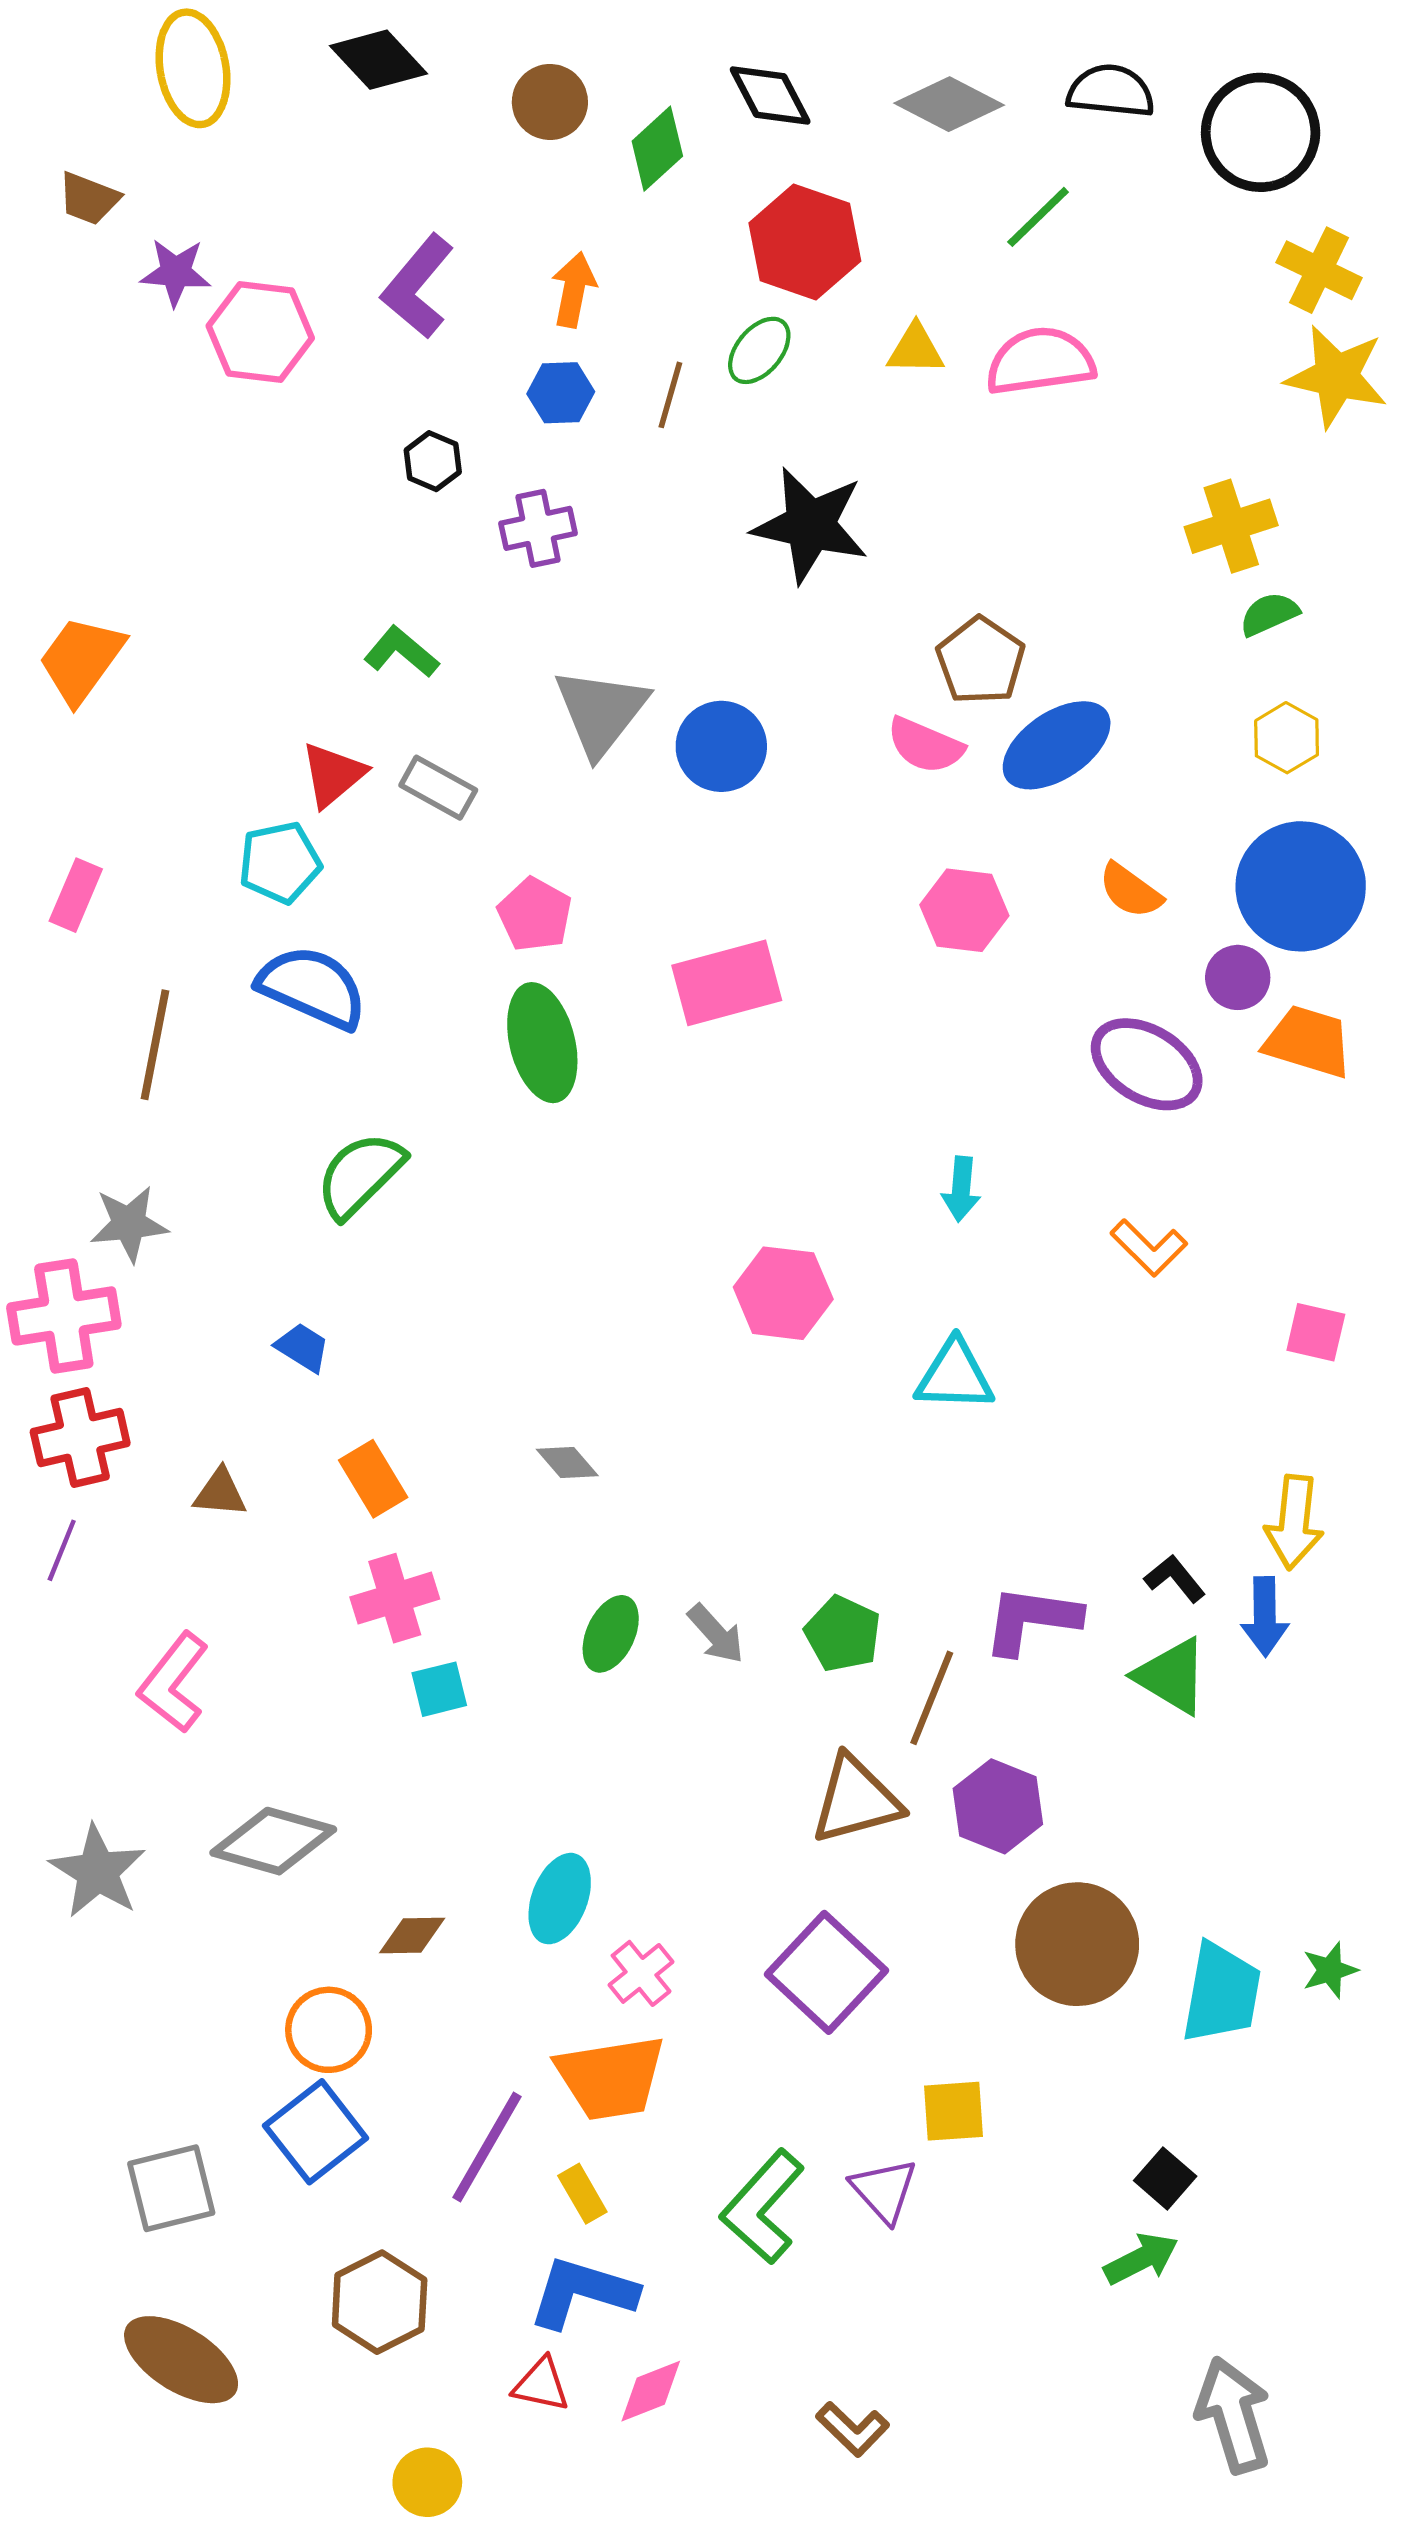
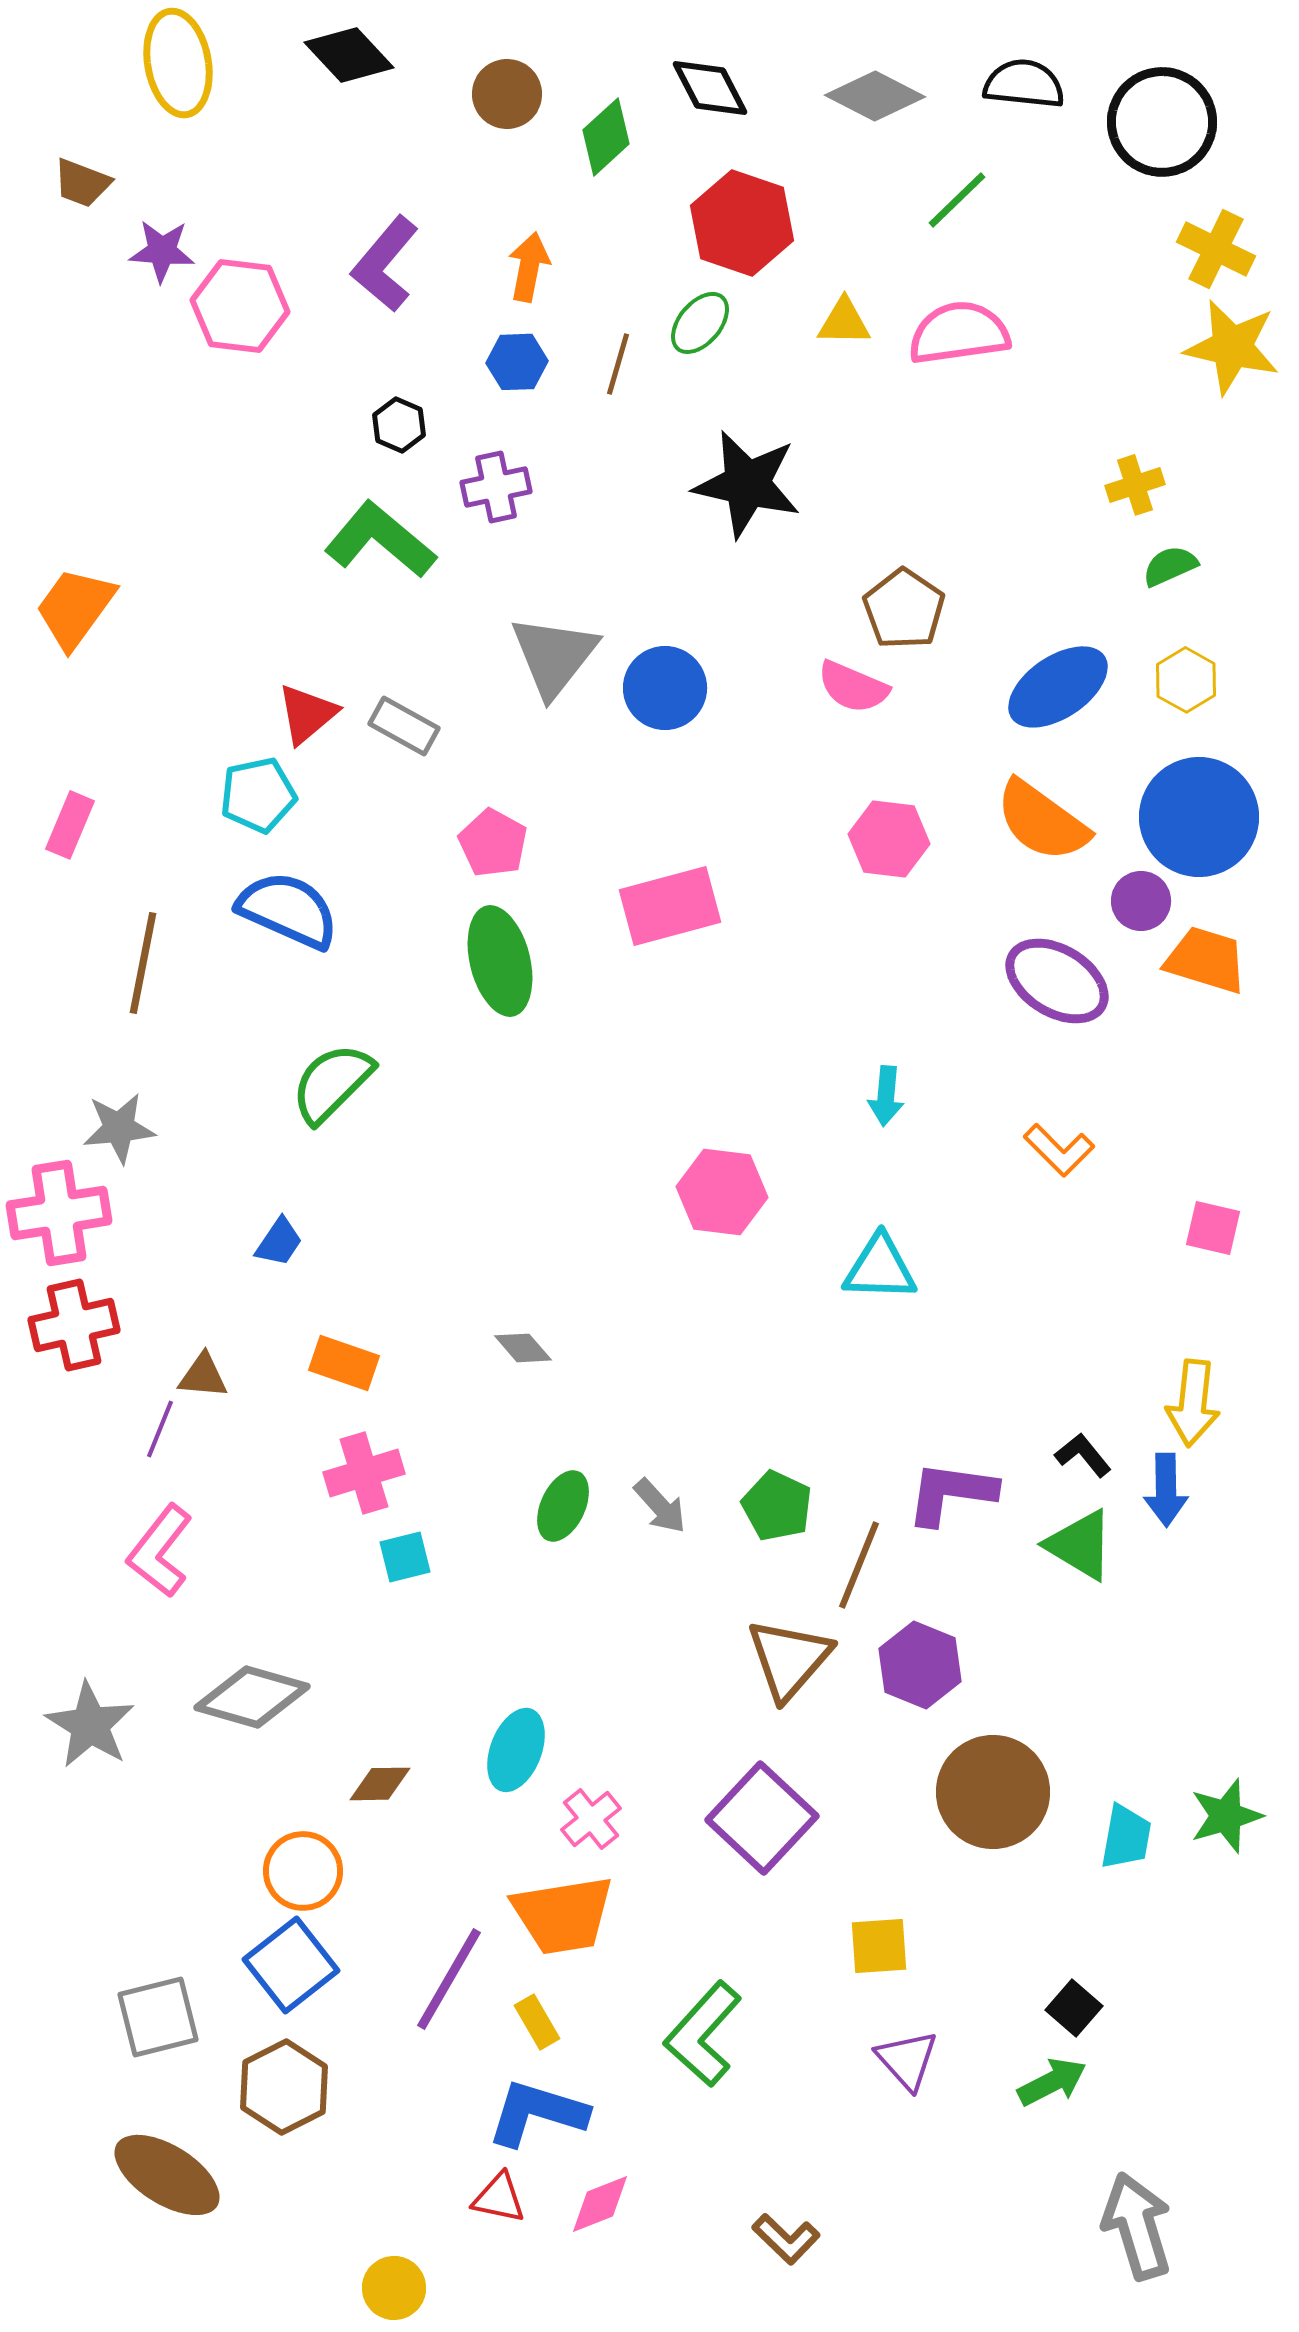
yellow cross: (1231, 526) -> (1135, 485), size x0.7
green L-shape: (401, 652) -> (380, 540), moved, size x1.6
blue ellipse: (1057, 745) -> (1058, 687), moved
orange semicircle: (1130, 891) -> (1042, 821), size x1.6
blue trapezoid: (303, 1347) -> (279, 1242), turned 92
orange rectangle: (373, 1479) -> (344, 1363), turned -40
purple line: (62, 1550) -> (160, 1429), moved
brown triangle: (856, 1800) -> (789, 1659), turned -34
green star: (1330, 1970) -> (1226, 1816), size x1.4
cyan trapezoid: (1221, 1993) -> (1126, 1837), size x0.7
purple triangle: (884, 2190) -> (907, 2060), moved
brown hexagon: (380, 2302) -> (284, 2087), moved

